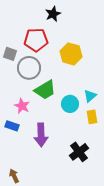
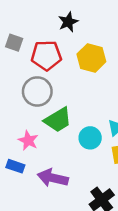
gray square: (10, 54) -> (14, 43), moved
yellow hexagon: (71, 54) -> (91, 58), moved
purple arrow: (41, 135) -> (53, 178), turned 105

